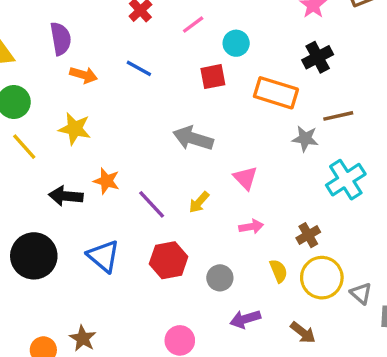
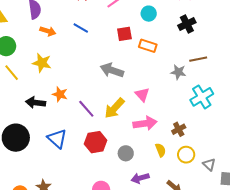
cyan circle: (236, 43) -> (149, 14), moved
orange rectangle: (276, 93) -> (148, 46), moved, size x0.7
yellow arrow: (199, 202) -> (114, 108), size x1.6
pink arrow: (251, 227) -> (145, 123), size x1.6
yellow circle: (322, 278) -> (186, 155), size x0.7

